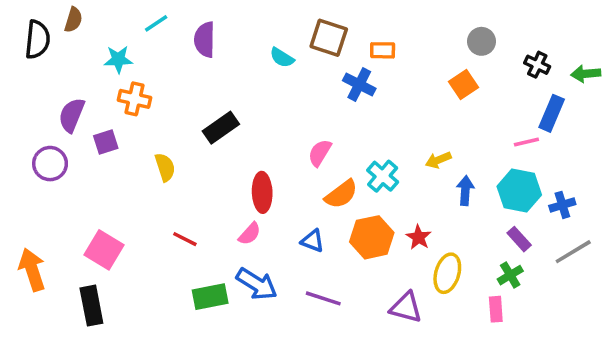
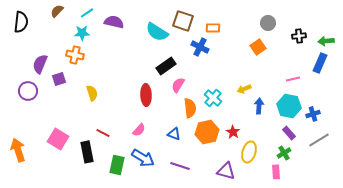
brown semicircle: (73, 20) -> (57, 11), moved, turned -152
purple semicircle: (205, 40) -> (114, 22), turned 102
cyan semicircle: (282, 58) -> (157, 32), size x1.6
cyan star: (118, 59) -> (82, 33), moved
black cross: (537, 65) -> (299, 36), turned -32
blue rectangle: (552, 113) -> (320, 63), moved
black rectangle: (221, 128) -> (166, 66), moved
red ellipse: (262, 192) -> (146, 95), moved
orange semicircle: (341, 194) -> (190, 108), turned -60
green rectangle: (210, 297) -> (117, 165), turned -66
black rectangle: (91, 306) -> (87, 152), moved

